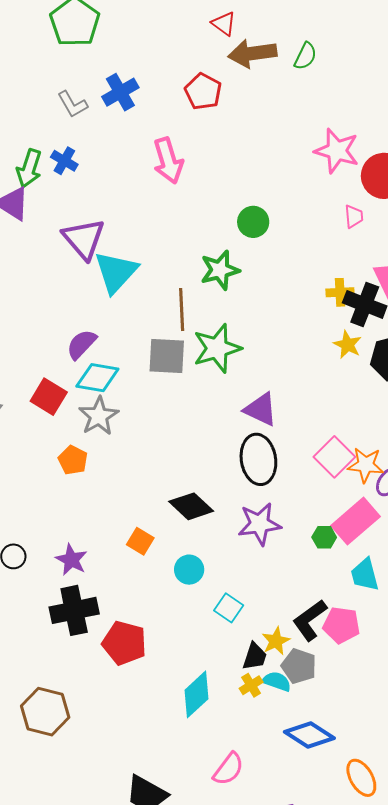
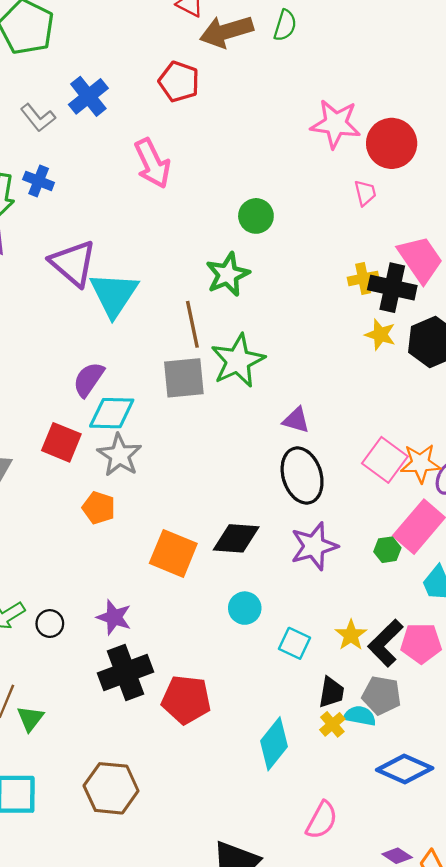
purple triangle: (261, 409) -> (296, 420), size x0.7
black diamond: (191, 506) -> (236, 538), turned -30
orange square: (140, 541) -> (173, 553), moved, size x1.6
yellow star: (276, 641) -> (351, 635), moved

